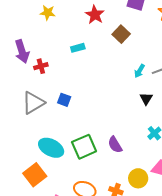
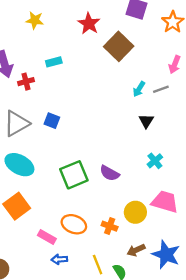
brown square: (121, 34) -> (119, 46), size x1.4
cyan rectangle: (78, 48) -> (54, 62), moved
purple semicircle: (115, 145) -> (109, 173), turned -30
cyan ellipse: (51, 148) -> (19, 165), moved

